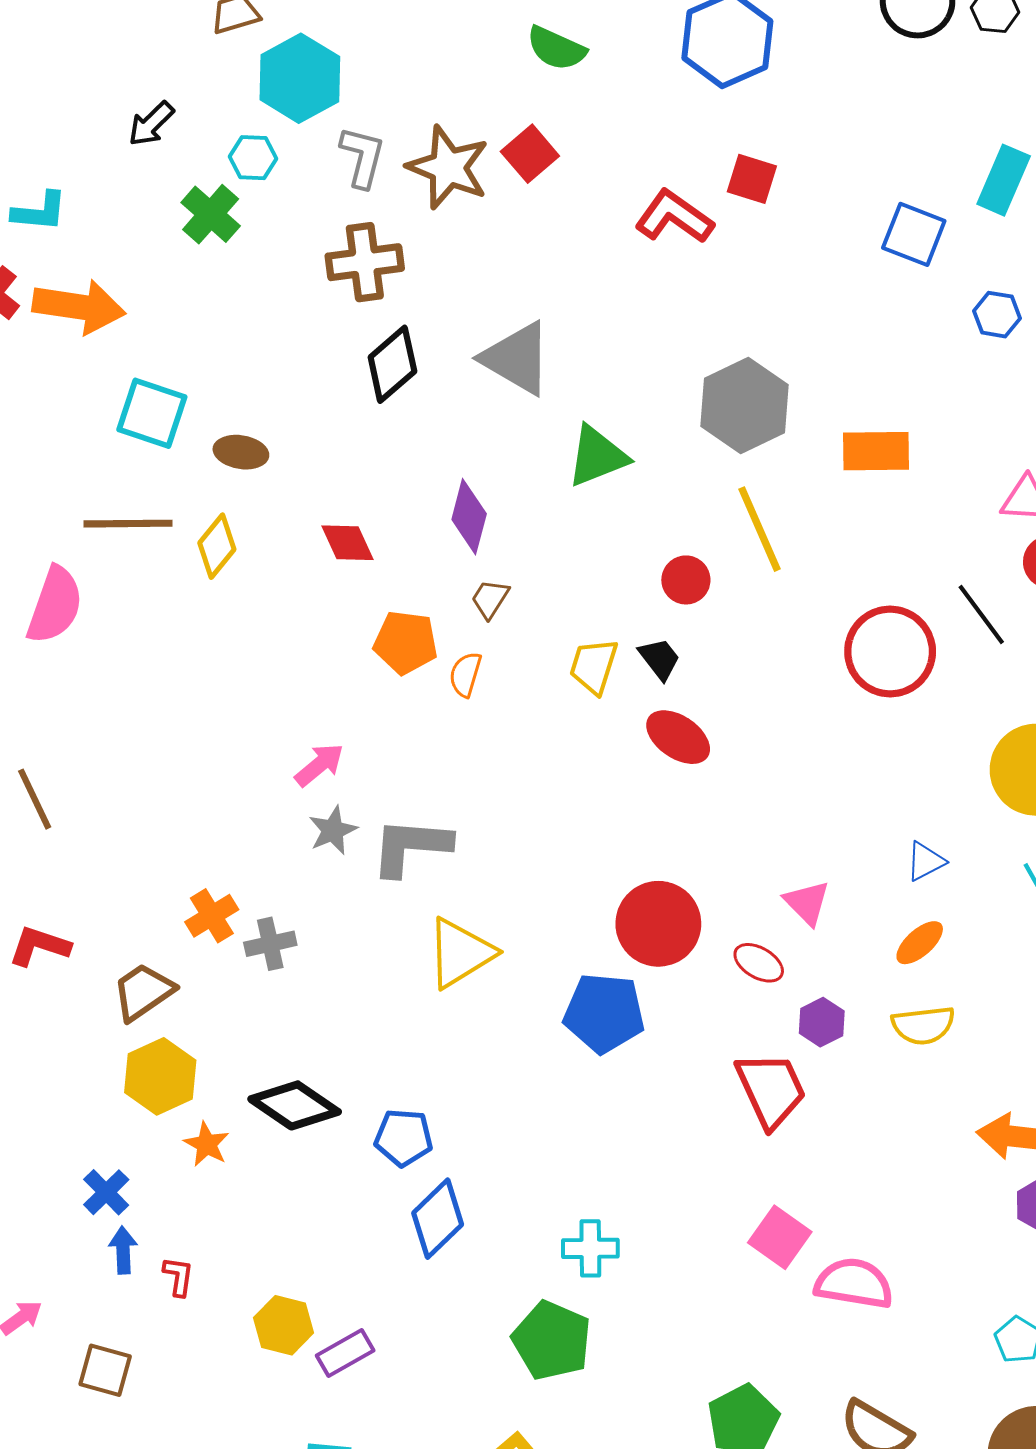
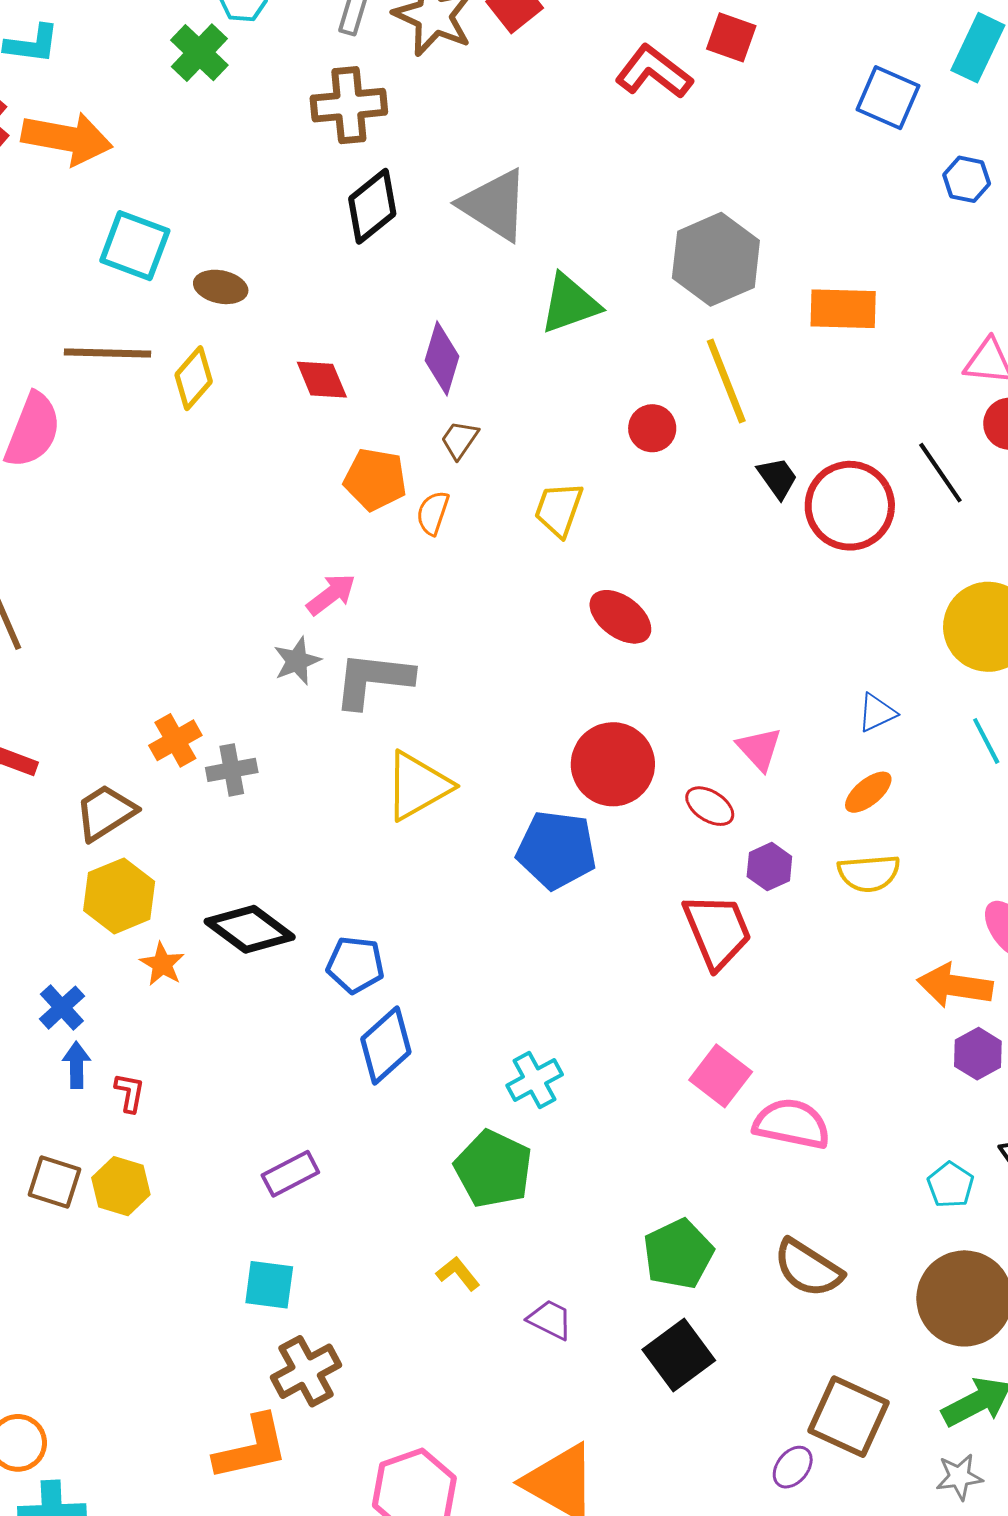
black trapezoid: (660, 659) -> (778, 478), moved
red ellipse: (678, 737) -> (620, 617), moved
pink arrow: (319, 765) -> (331, 594), moved
cyan cross: (590, 1248) -> (535, 1080), turned -30
yellow hexagon: (284, 1325) -> (121, 1186), moved

